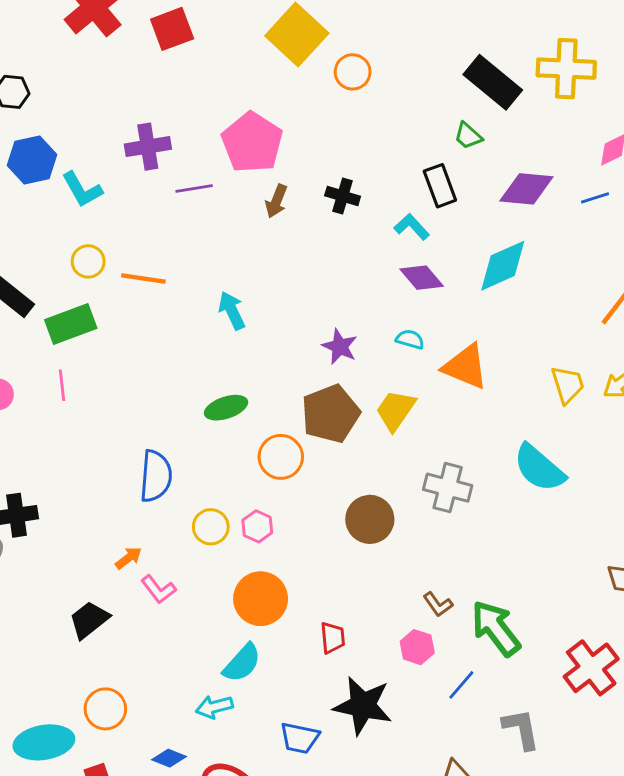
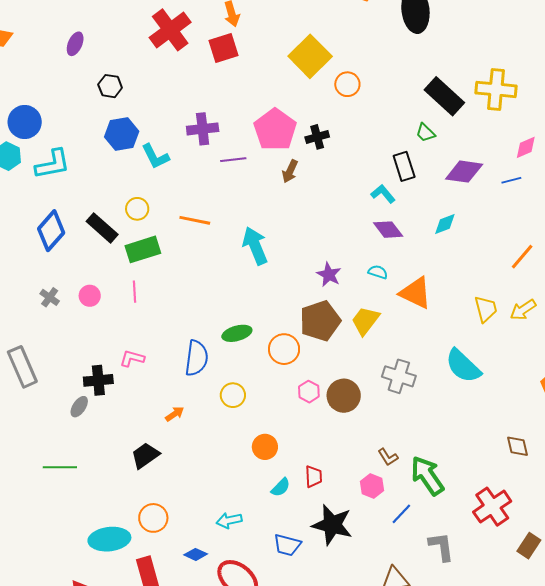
black cross: (343, 196) -> (317, 137), moved, turned -35
yellow circle: (88, 261) -> (137, 209), moved
cyan diamond: (503, 266) -> (445, 224), size x0.6
cyan arrow: (232, 311) -> (255, 246), size x1.4
green ellipse: (226, 408) -> (237, 333), moved
pink hexagon: (257, 526) -> (309, 392), moved
pink L-shape: (158, 589) -> (132, 358), moved, turned 140
orange circle: (261, 599) -> (265, 447), size x0.7
cyan semicircle: (242, 663) -> (281, 487), moved, size x0.7

